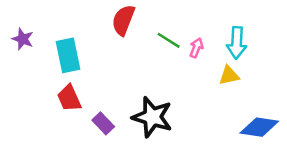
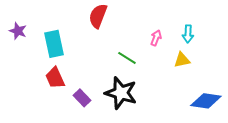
green line: (169, 40) -> (127, 58), moved
cyan arrow: (237, 43) -> (188, 34), size x0.7

